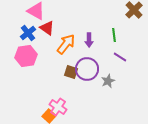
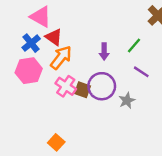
green line: (114, 35) -> (134, 45), turned 48
orange arrow: (66, 44) -> (61, 57), moved
pink cross: (58, 107) -> (66, 86), moved

